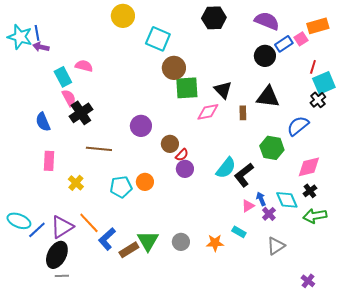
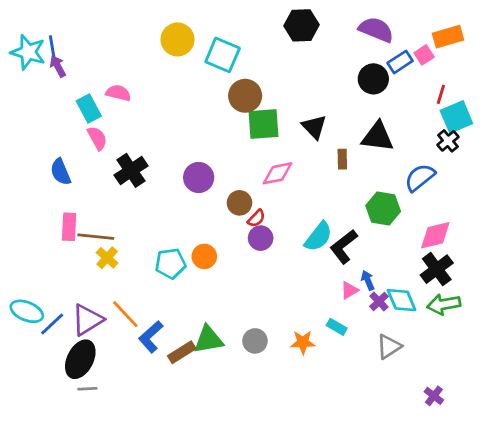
yellow circle: (123, 16) -> (178, 39), moved
purple arrow: (41, 47) -> (58, 66), turned 49
pink diamond: (208, 112) -> (278, 173), moved
black cross: (81, 113) -> (131, 170), moved
brown line: (99, 149) -> (96, 237), moved
black cross: (310, 191) -> (437, 269), size x1.6
cyan diamond: (287, 200) -> (402, 300), moved
green triangle: (148, 241) -> (208, 340), turned 50

